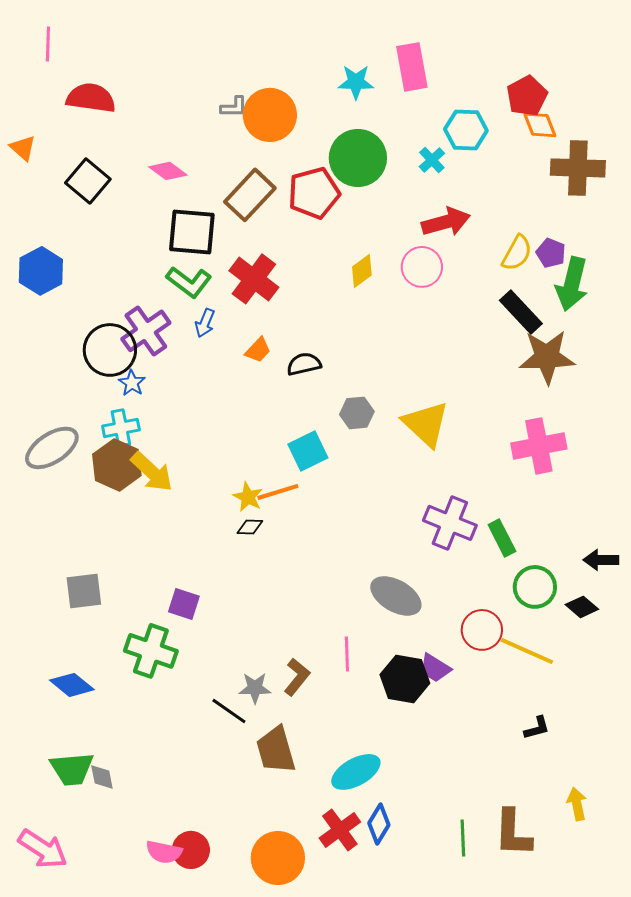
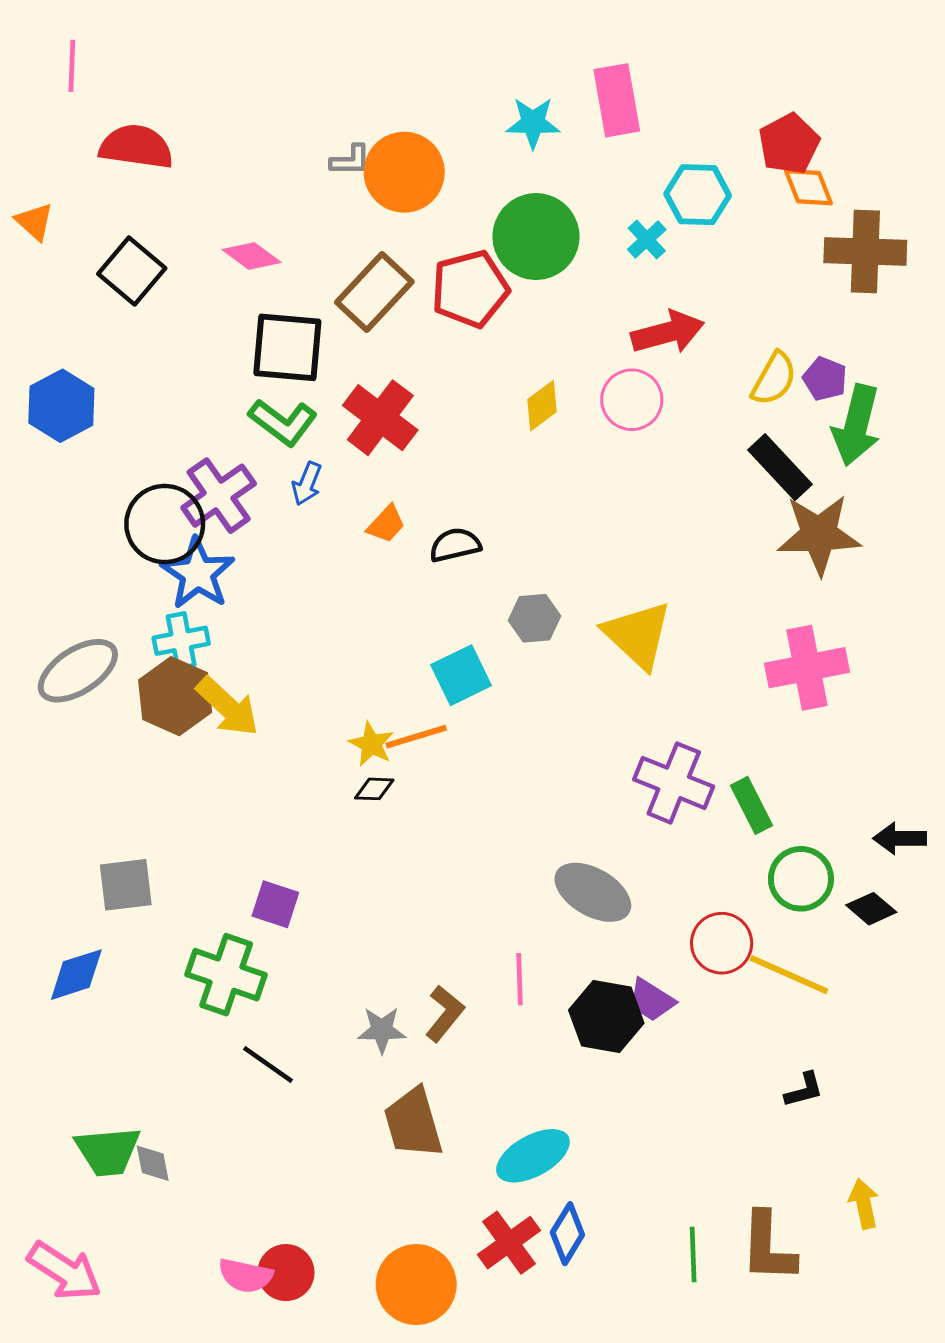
blue star: (132, 383) -> (198, 573), size x1.8
blue diamond: (72, 685) -> (76, 975), moved, turned -57
black line: (229, 711) -> (268, 1064), moved

